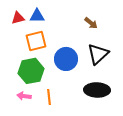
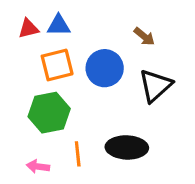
blue circle: (66, 59) -> (105, 68), moved
black ellipse: (97, 90) -> (127, 147), moved
pink arrow: (24, 96) -> (38, 166), moved

